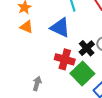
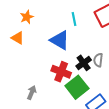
orange triangle: (27, 27) -> (18, 38), moved

